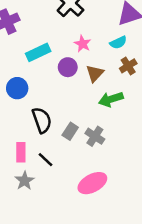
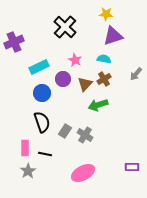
cyan semicircle: (118, 43) -> (104, 59), turned -144
brown cross: (128, 66) -> (104, 79), moved
blue circle: (17, 88) -> (42, 93), moved
black line: (46, 160) -> (45, 154), turned -32

